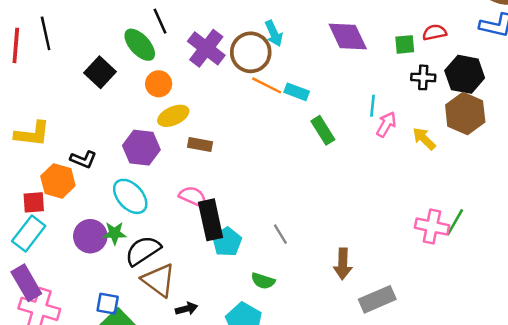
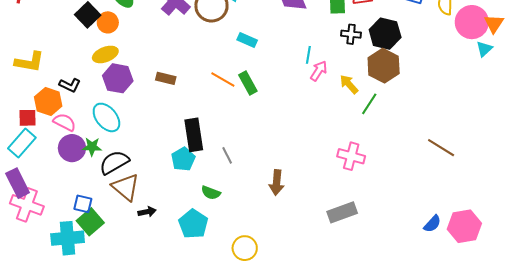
orange circle: (159, 84) -> (108, 22), moved
orange line: (267, 85) -> (223, 79), moved
yellow ellipse: (173, 116) -> (105, 54), moved
green rectangle: (323, 130) -> (248, 83), moved
pink semicircle: (193, 197) -> (65, 122), moved
black rectangle: (211, 220) -> (194, 135), moved
green line: (455, 222) -> (369, 104), moved
gray rectangle: (377, 299) -> (342, 212), moved

